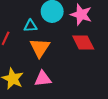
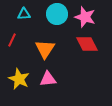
cyan triangle: (30, 26) -> (24, 14), moved

